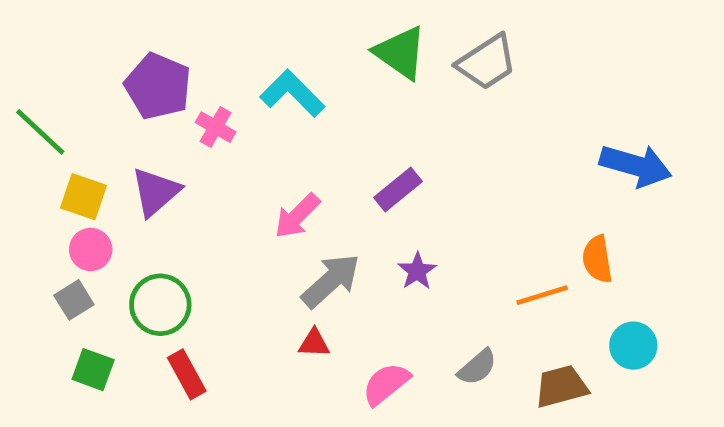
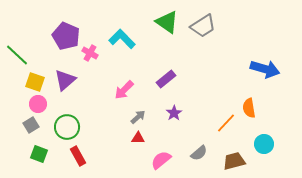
gray arrow: (331, 281) -> (138, 117), size x0.6
orange line: (542, 295) -> (226, 123), turned -30
red triangle: (314, 343) -> (138, 138), moved

